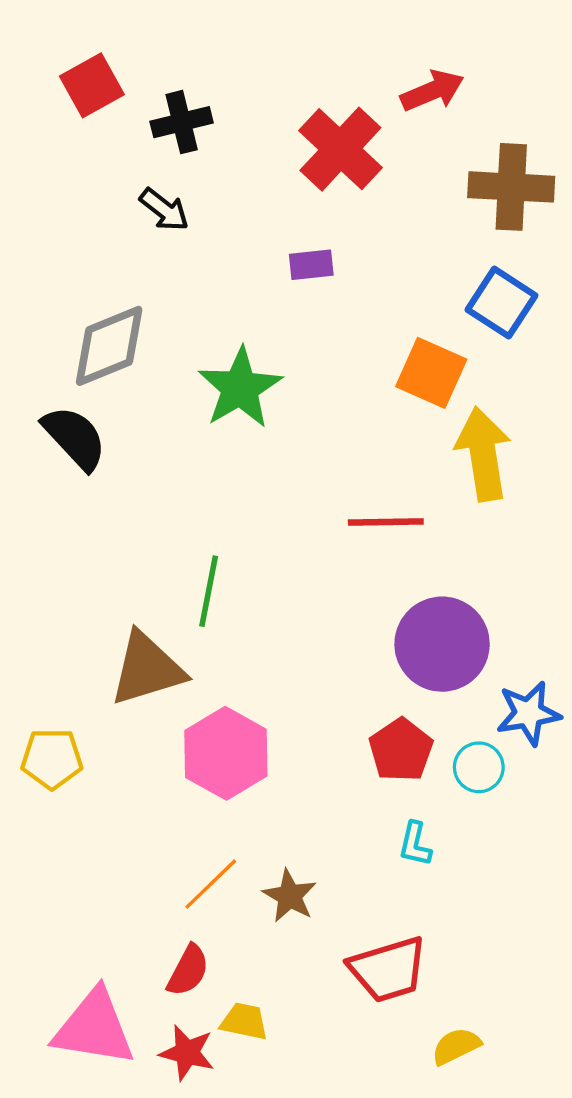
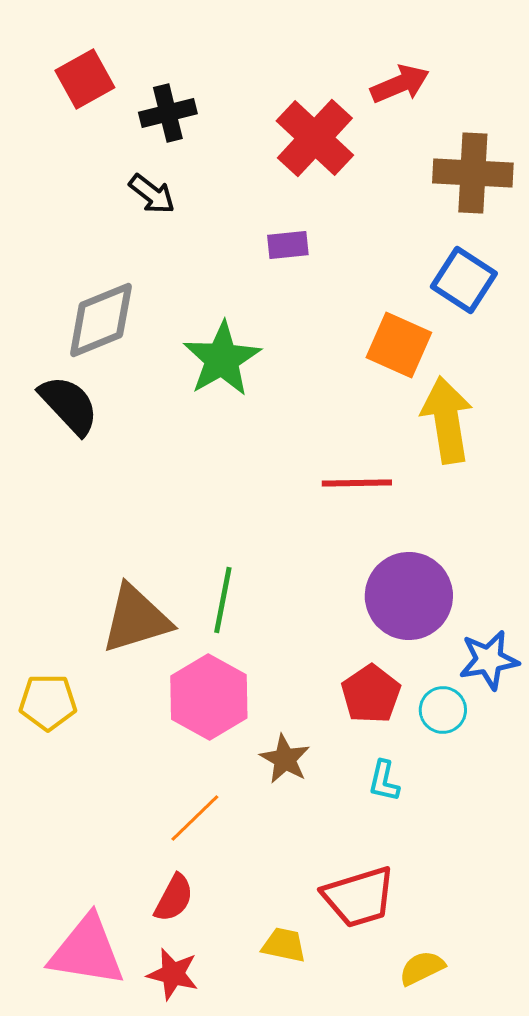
green line: (209, 591) -> (223, 600), moved
brown star: (290, 896) -> (285, 759), moved
yellow trapezoid: (244, 1021) -> (284, 945), moved

